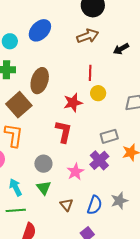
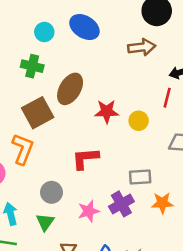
blue ellipse: (40, 30) -> (84, 27), turned 65
red line: (90, 73) -> (167, 98), moved
red star: (73, 103) -> (107, 112), moved
red L-shape: (64, 132) -> (85, 158), turned -120

